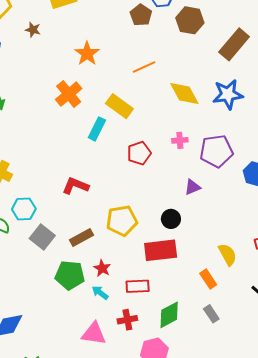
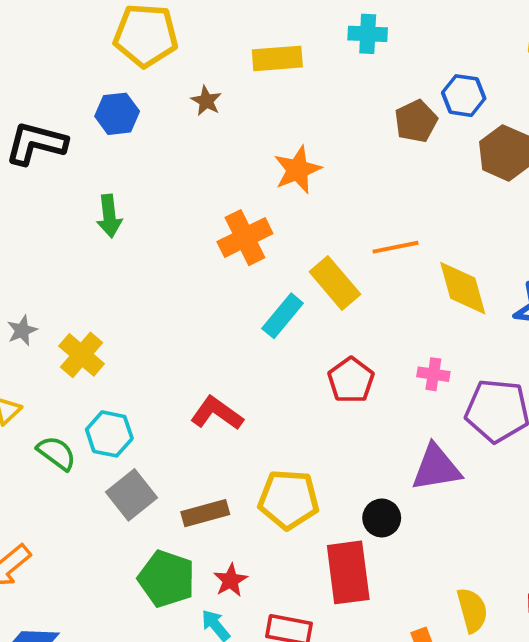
orange line: (144, 67) -> (396, 247), moved
red pentagon: (139, 153) -> (351, 380), turned -30
purple triangle: (192, 187) -> (436, 468), size x1.6
red rectangle: (161, 250) -> (348, 572), turned 76

